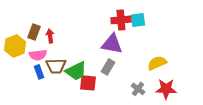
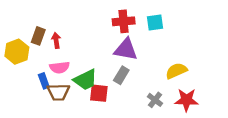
red cross: (121, 20) -> (124, 21), moved
pink semicircle: (38, 55) -> (60, 67), moved
brown trapezoid: (56, 66) -> (58, 92), moved

